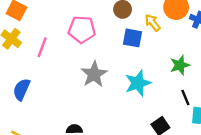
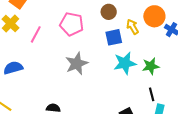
blue square: (133, 38) -> (114, 37), turned -30
cyan star: (138, 83) -> (125, 63), moved
blue semicircle: (22, 89) -> (13, 68), turned 42

